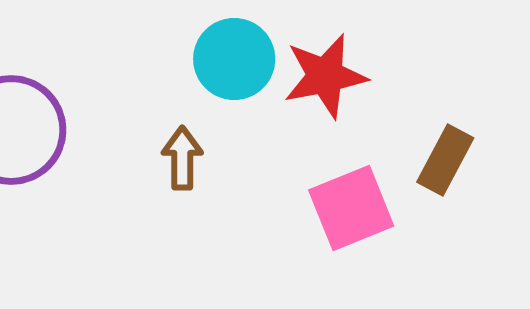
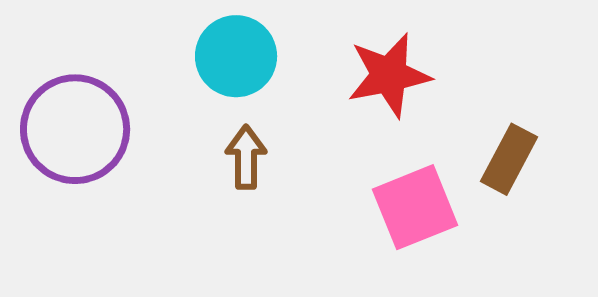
cyan circle: (234, 59) -> (236, 56), moved

